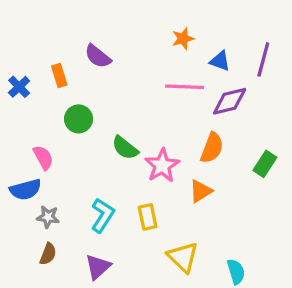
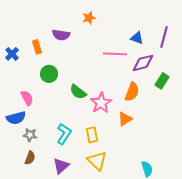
orange star: (183, 39) -> (89, 18), moved
purple semicircle: (98, 56) -> (61, 35), turned -30
green rectangle: (265, 164) -> (162, 81), moved
yellow triangle: (183, 257) -> (97, 161), moved

